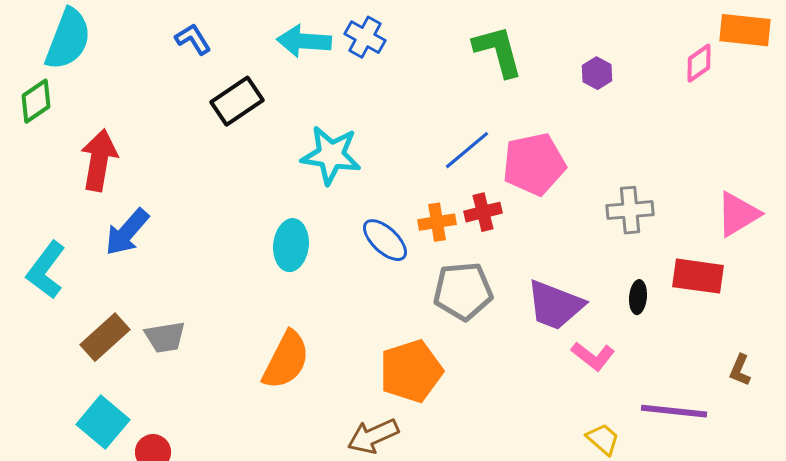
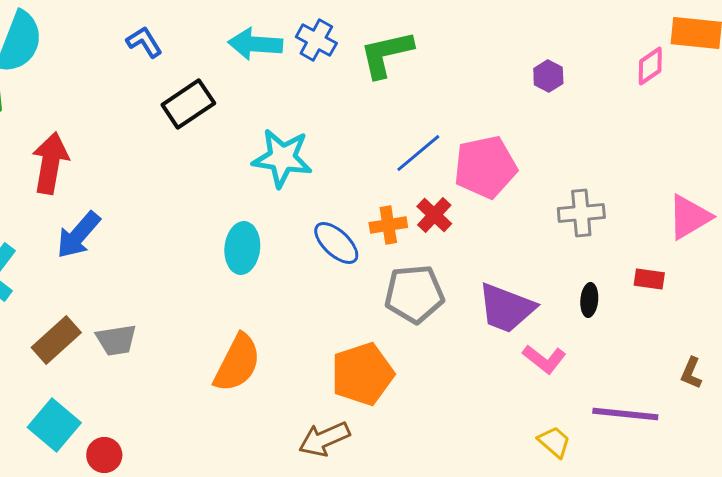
green L-shape: (498, 51) -> (386, 54), moved, turned -88
red cross: (483, 212) -> (434, 215), turned -33
red rectangle: (698, 276) -> (649, 279), size x0.6

